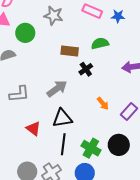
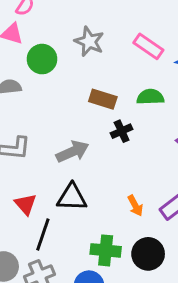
orange arrow: (103, 103) -> (135, 206), moved
black line: (63, 144) -> (43, 235), moved
green cross: (91, 148) -> (106, 250), turned -36

